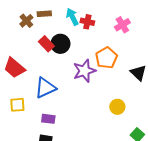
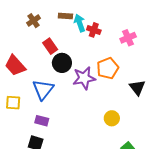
brown rectangle: (44, 14) -> (65, 16), moved
black circle: (60, 44) -> (62, 63), moved
blue triangle: (45, 88) -> (43, 90), turned -35

